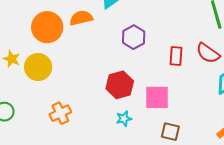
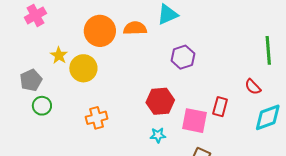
red semicircle: (208, 53) -> (253, 87), size x0.7
red rectangle: (176, 56) -> (220, 107), moved

